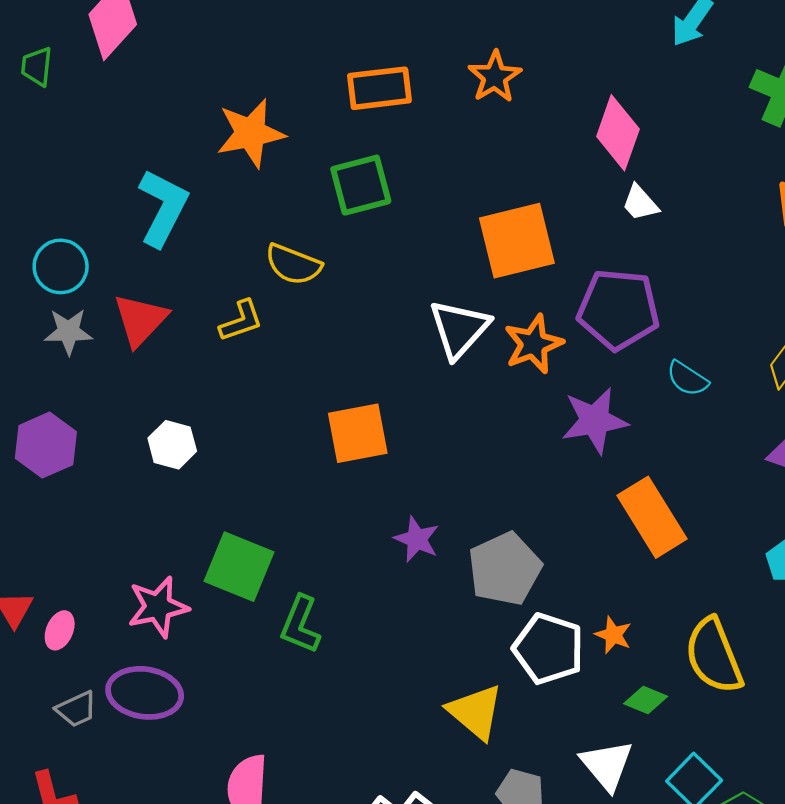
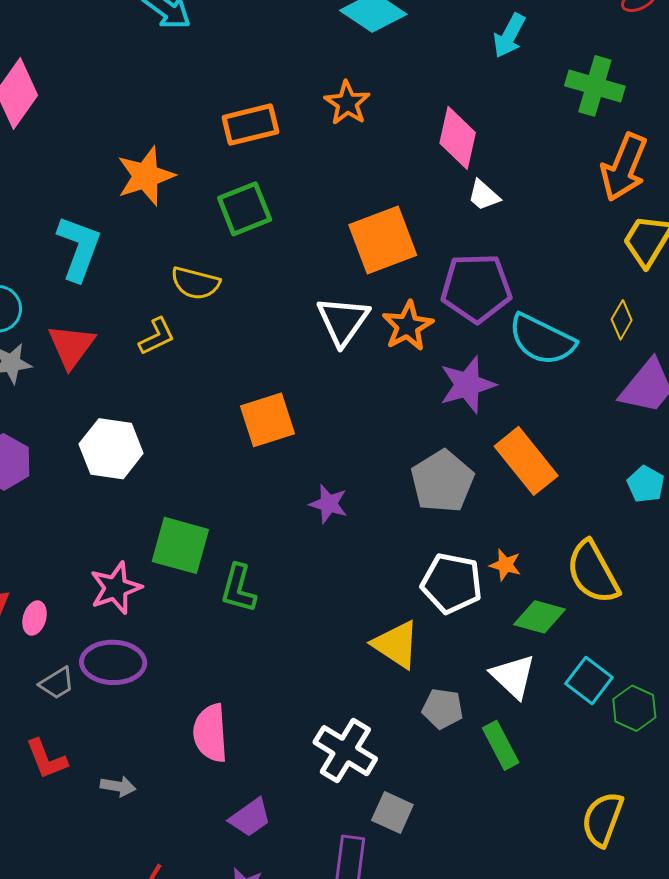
cyan semicircle: (687, 379) -> (542, 340), size x1.8
white hexagon: (172, 445) -> (111, 449), size x1.5
gray pentagon: (505, 569) -> (442, 481), moved
green diamond: (646, 700) -> (540, 617), size x1.4

